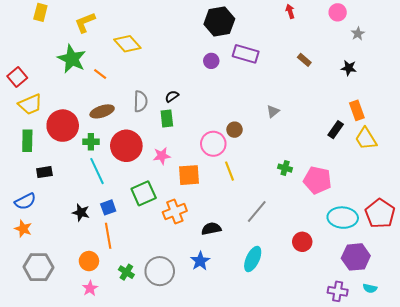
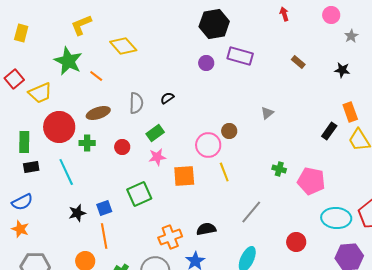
yellow rectangle: (40, 12) -> (21, 33), moved
yellow trapezoid: (30, 104) -> (40, 93), moved
green rectangle: (167, 118) -> (155, 133), moved, turned 60
red circle: (126, 146) -> (122, 147), size x0.5
cyan line: (97, 171) -> (66, 172), moved
black rectangle: (44, 172) -> (31, 167), moved
orange cross: (175, 211) -> (170, 237), moved
black star: (81, 213) -> (77, 213), turned -30

